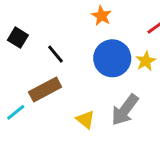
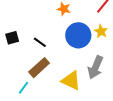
black square: (18, 38) -> (12, 38), turned -32
yellow triangle: (85, 120) -> (71, 81), size x1.5

